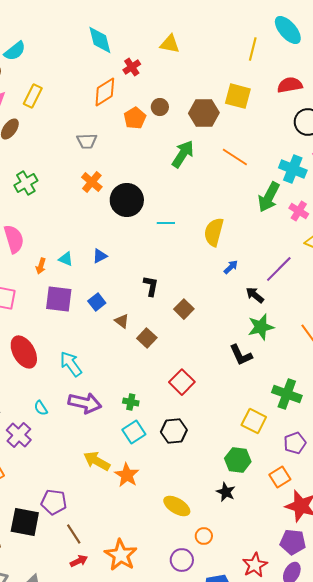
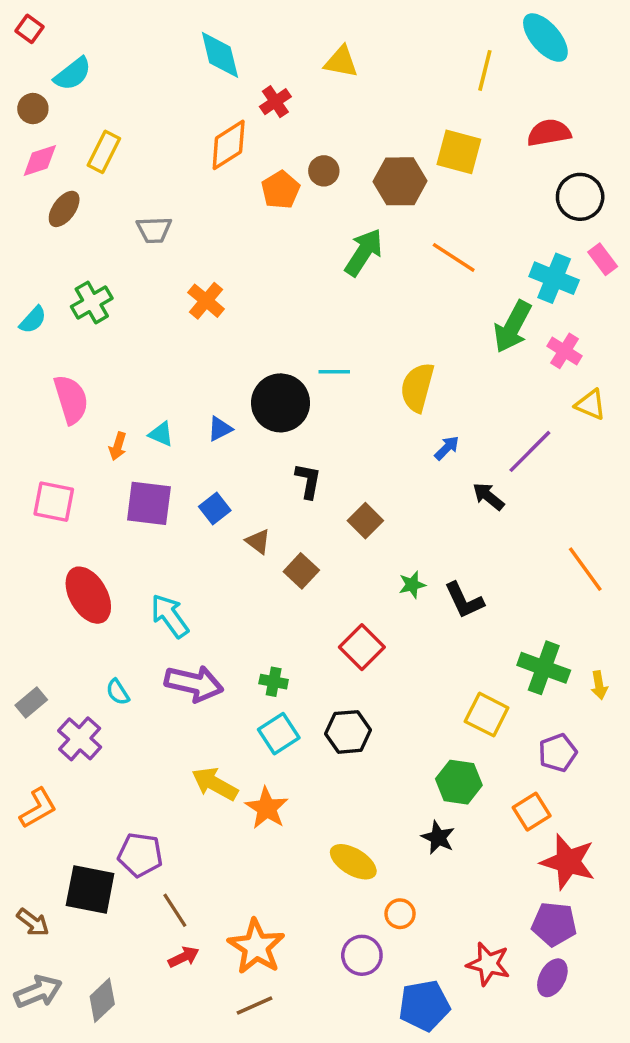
gray trapezoid: (87, 141) -> (154, 230), moved
black circle: (127, 200) -> (281, 403), moved
green star: (261, 327) -> (412, 585), moved, size x0.6
red star: (255, 565) -> (488, 964), turned -30

